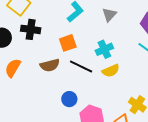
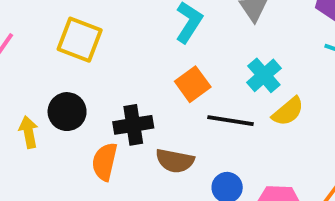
black cross: (31, 29) -> (133, 125), moved
brown semicircle: (50, 65) -> (175, 161), moved, turned 42

